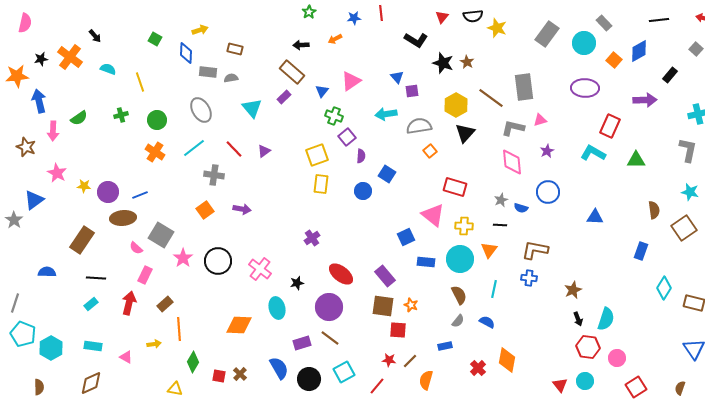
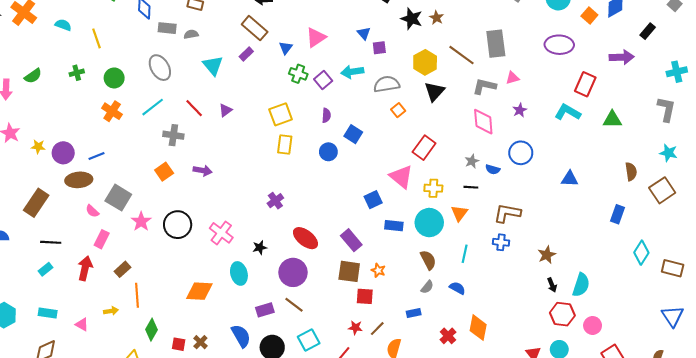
purple square: (347, 137) -> (323, 80), moved
red rectangle: (455, 187) -> (424, 148), turned -70

